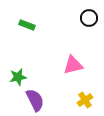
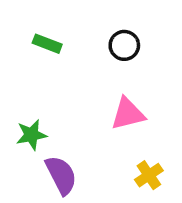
black circle: (89, 18) -> (124, 45), moved

